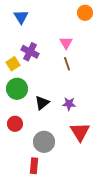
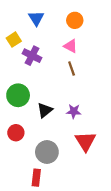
orange circle: (85, 13) -> (75, 20), moved
blue triangle: (21, 17) -> (36, 18), moved
pink triangle: (66, 43) -> (70, 46), turned -32
yellow square: (13, 64) -> (14, 40), moved

